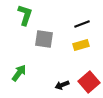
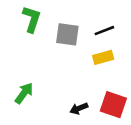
gray square: (44, 39) -> (67, 34), moved
red square: (89, 82) -> (113, 105), turned -30

